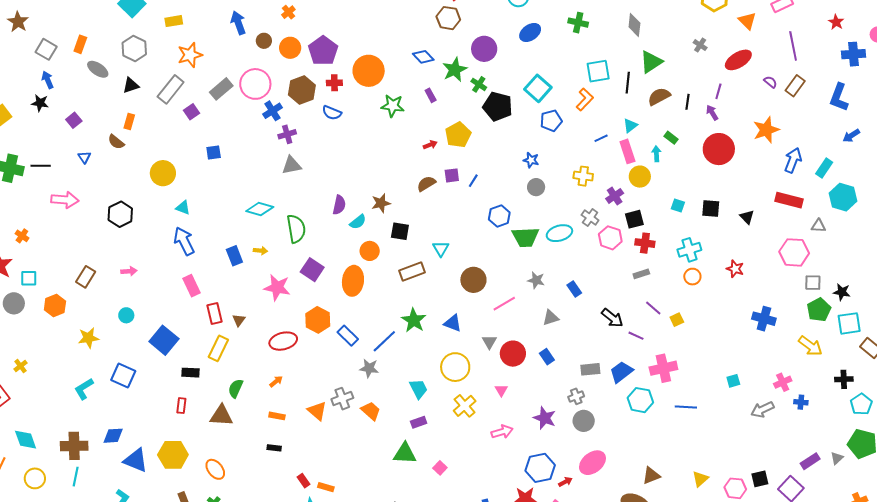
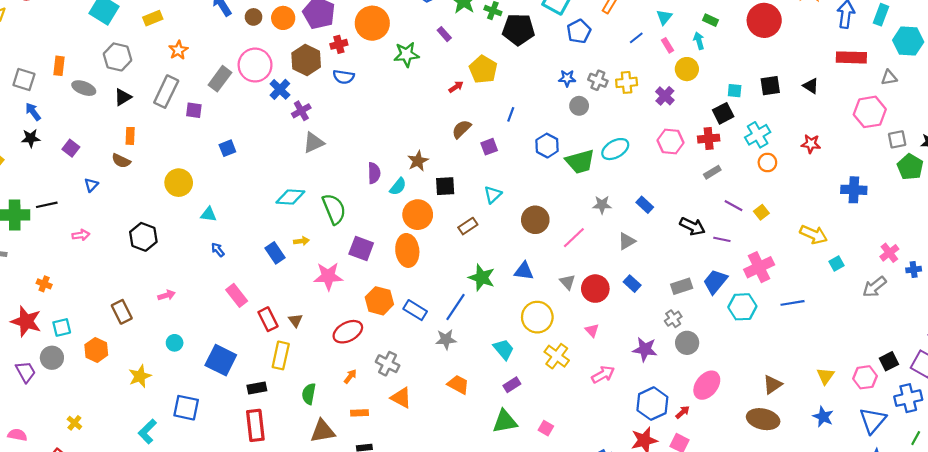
orange star: (190, 55) -> (178, 50), size x0.7
purple square: (191, 112) -> (194, 110), turned -35
pink rectangle: (627, 151) -> (668, 45), size x0.6
blue triangle: (84, 157) -> (91, 185), turned 32
purple square: (452, 175) -> (489, 147), moved
pink arrow: (65, 200) -> (81, 235), size x0.6
gray cross: (590, 218) -> (598, 80), moved
black square: (634, 219) -> (723, 113), moved
blue arrow: (184, 241) -> (218, 250), size x0.5
cyan triangle: (441, 249) -> (493, 195), turned 30
orange circle: (370, 251) -> (418, 215), size x1.4
brown rectangle: (412, 272) -> (468, 226), size x0.7
brown rectangle: (86, 277) -> (122, 312), turned -45
yellow arrow: (810, 346) -> (813, 235), moved
gray cross: (342, 399) -> (388, 364), moved, turned -30
red rectangle: (181, 406) -> (255, 425), size x1.8
brown triangle: (221, 416) -> (323, 431), moved

